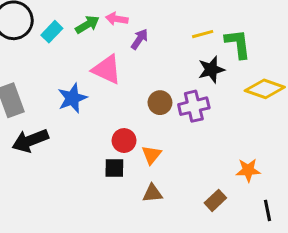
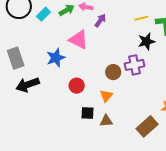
brown circle: (160, 103) -> (113, 72), moved
red circle: (124, 141) -> (77, 86), moved
black square: (114, 168) -> (88, 113), moved
brown rectangle: (215, 200) -> (147, 126), size x1.5

